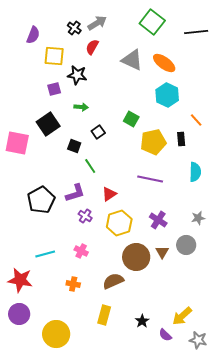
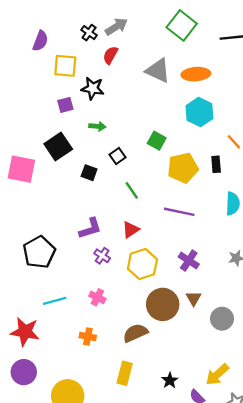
orange ellipse: (164, 63) -> (196, 74), turned -40
green line: (90, 166) -> (132, 190), moved
black pentagon: (41, 200) -> (39, 252), moved
gray circle: (186, 245) -> (222, 319), moved

